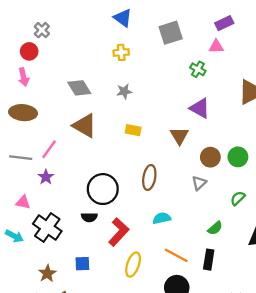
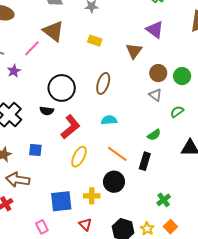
pink line: (49, 149) -> (32, 48), moved
gray triangle: (199, 183) -> (155, 95), moved, turned -48

